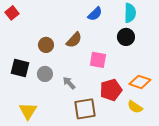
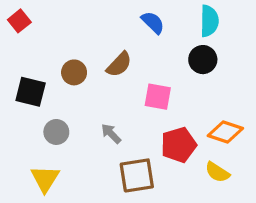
blue semicircle: (95, 14) -> (153, 23), turned -91
black square: (20, 68) -> (31, 92), moved
gray circle: (45, 74) -> (56, 132), moved

